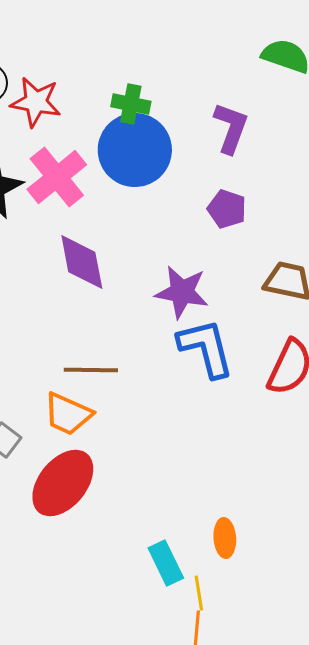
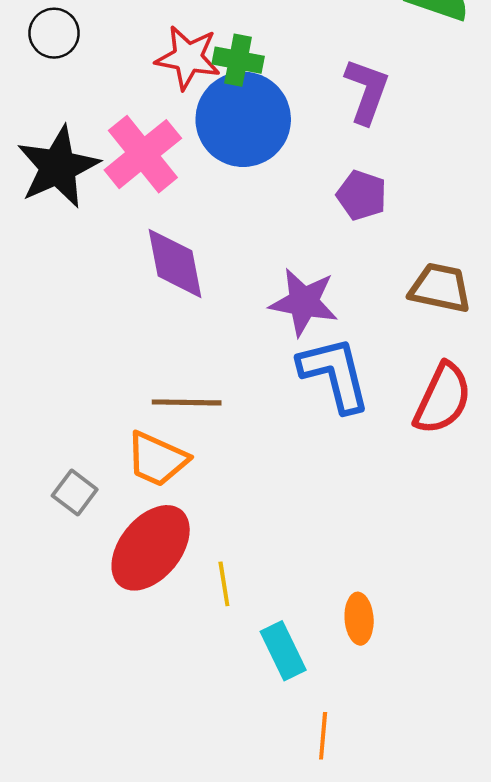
red star: (36, 102) -> (188, 58), moved
yellow line: (199, 593) -> (224, 584), moved

